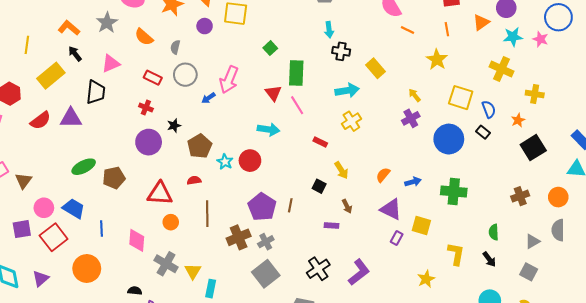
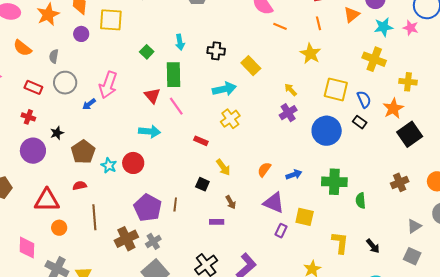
cyan arrow: (329, 30) -> (180, 42), moved
orange star: (518, 120) -> (393, 108), size x1.5
green semicircle: (494, 232) -> (361, 201), moved

